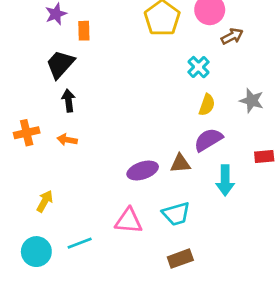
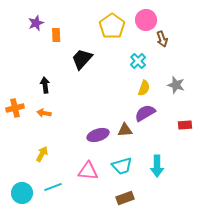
brown arrow: (232, 36) -> (162, 39), turned 98
black trapezoid: (60, 64) -> (82, 59), moved
cyan arrow: (225, 180) -> (157, 166), moved
yellow arrow: (45, 201) -> (42, 154), moved

